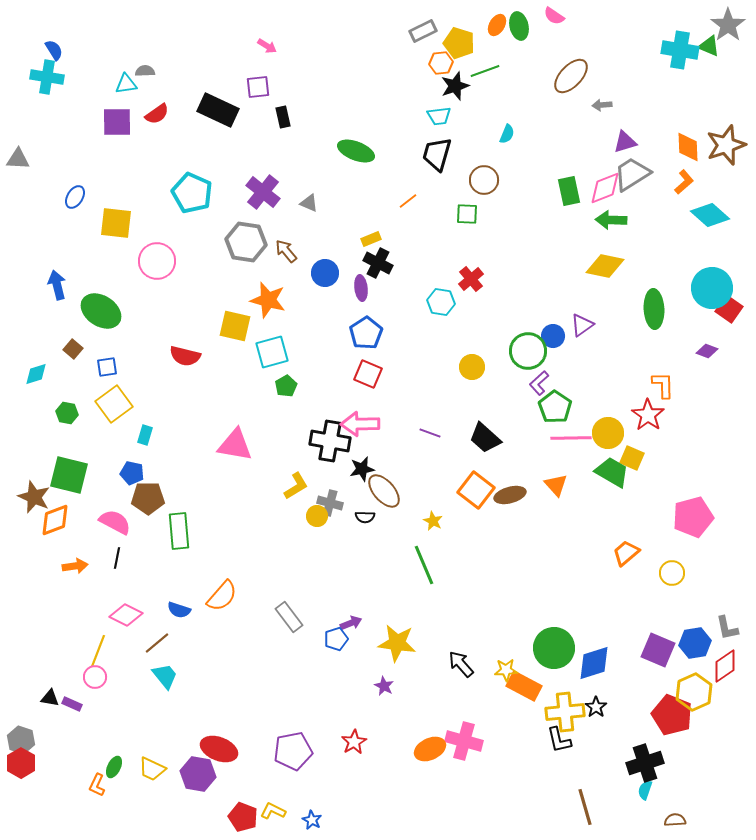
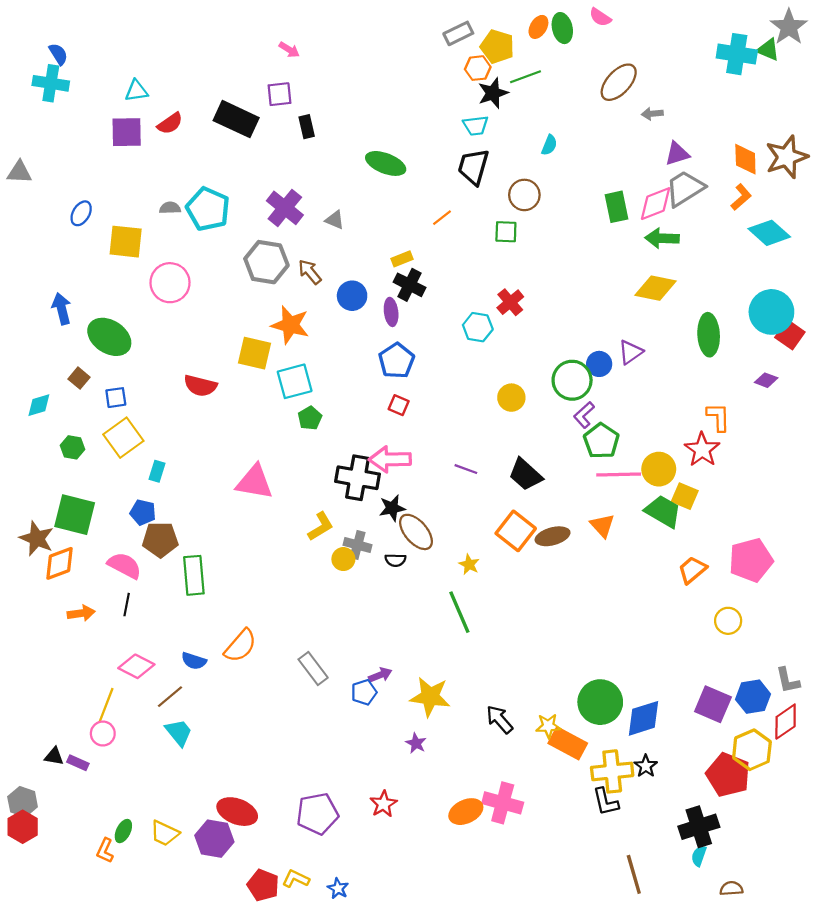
gray semicircle: (145, 71) -> (170, 208), moved
red square: (368, 374) -> (399, 405), size x0.7
orange trapezoid: (626, 553) -> (692, 570), moved

